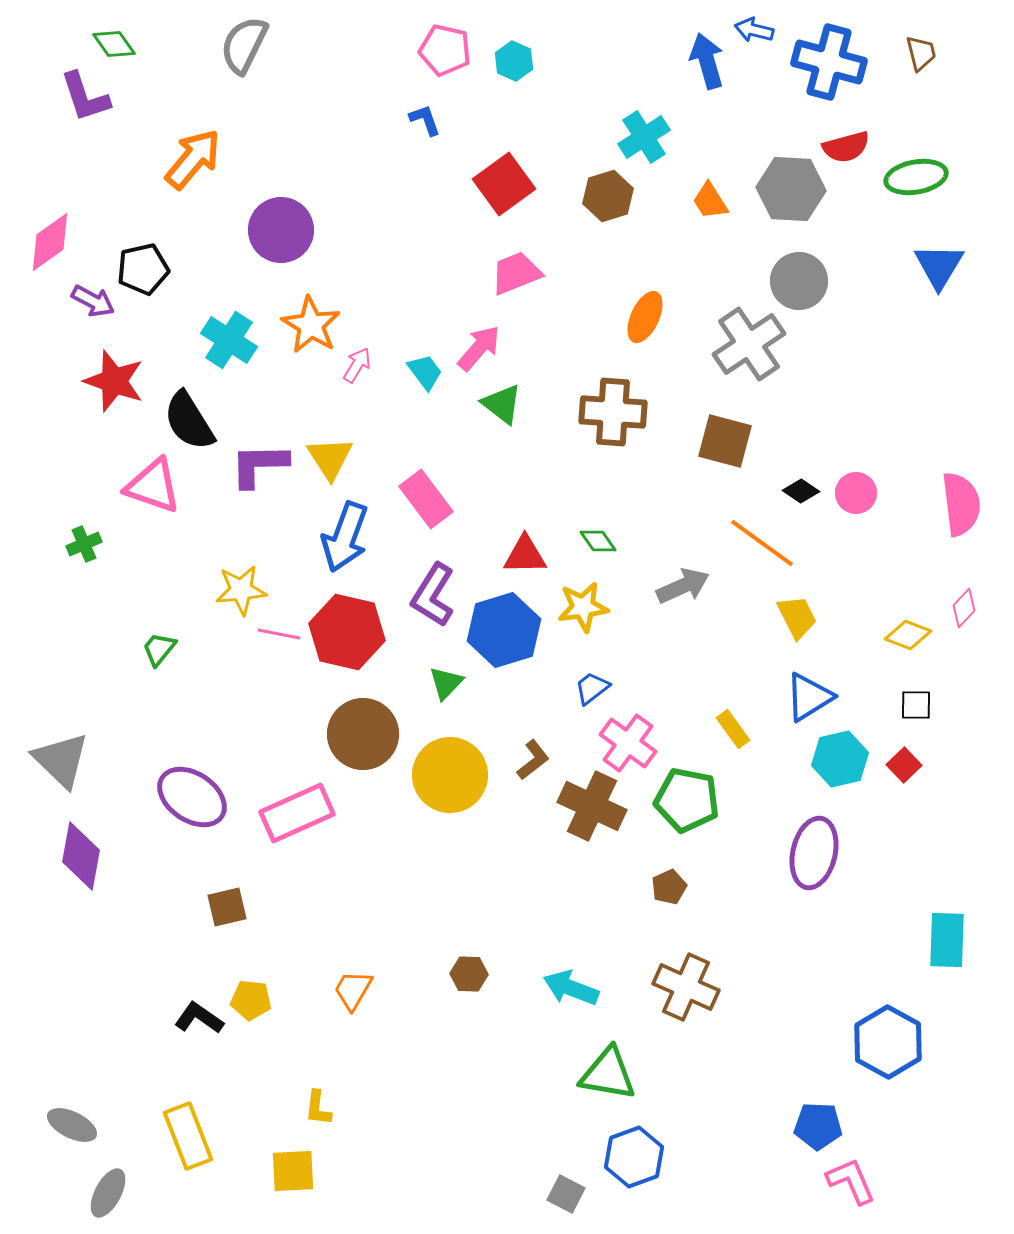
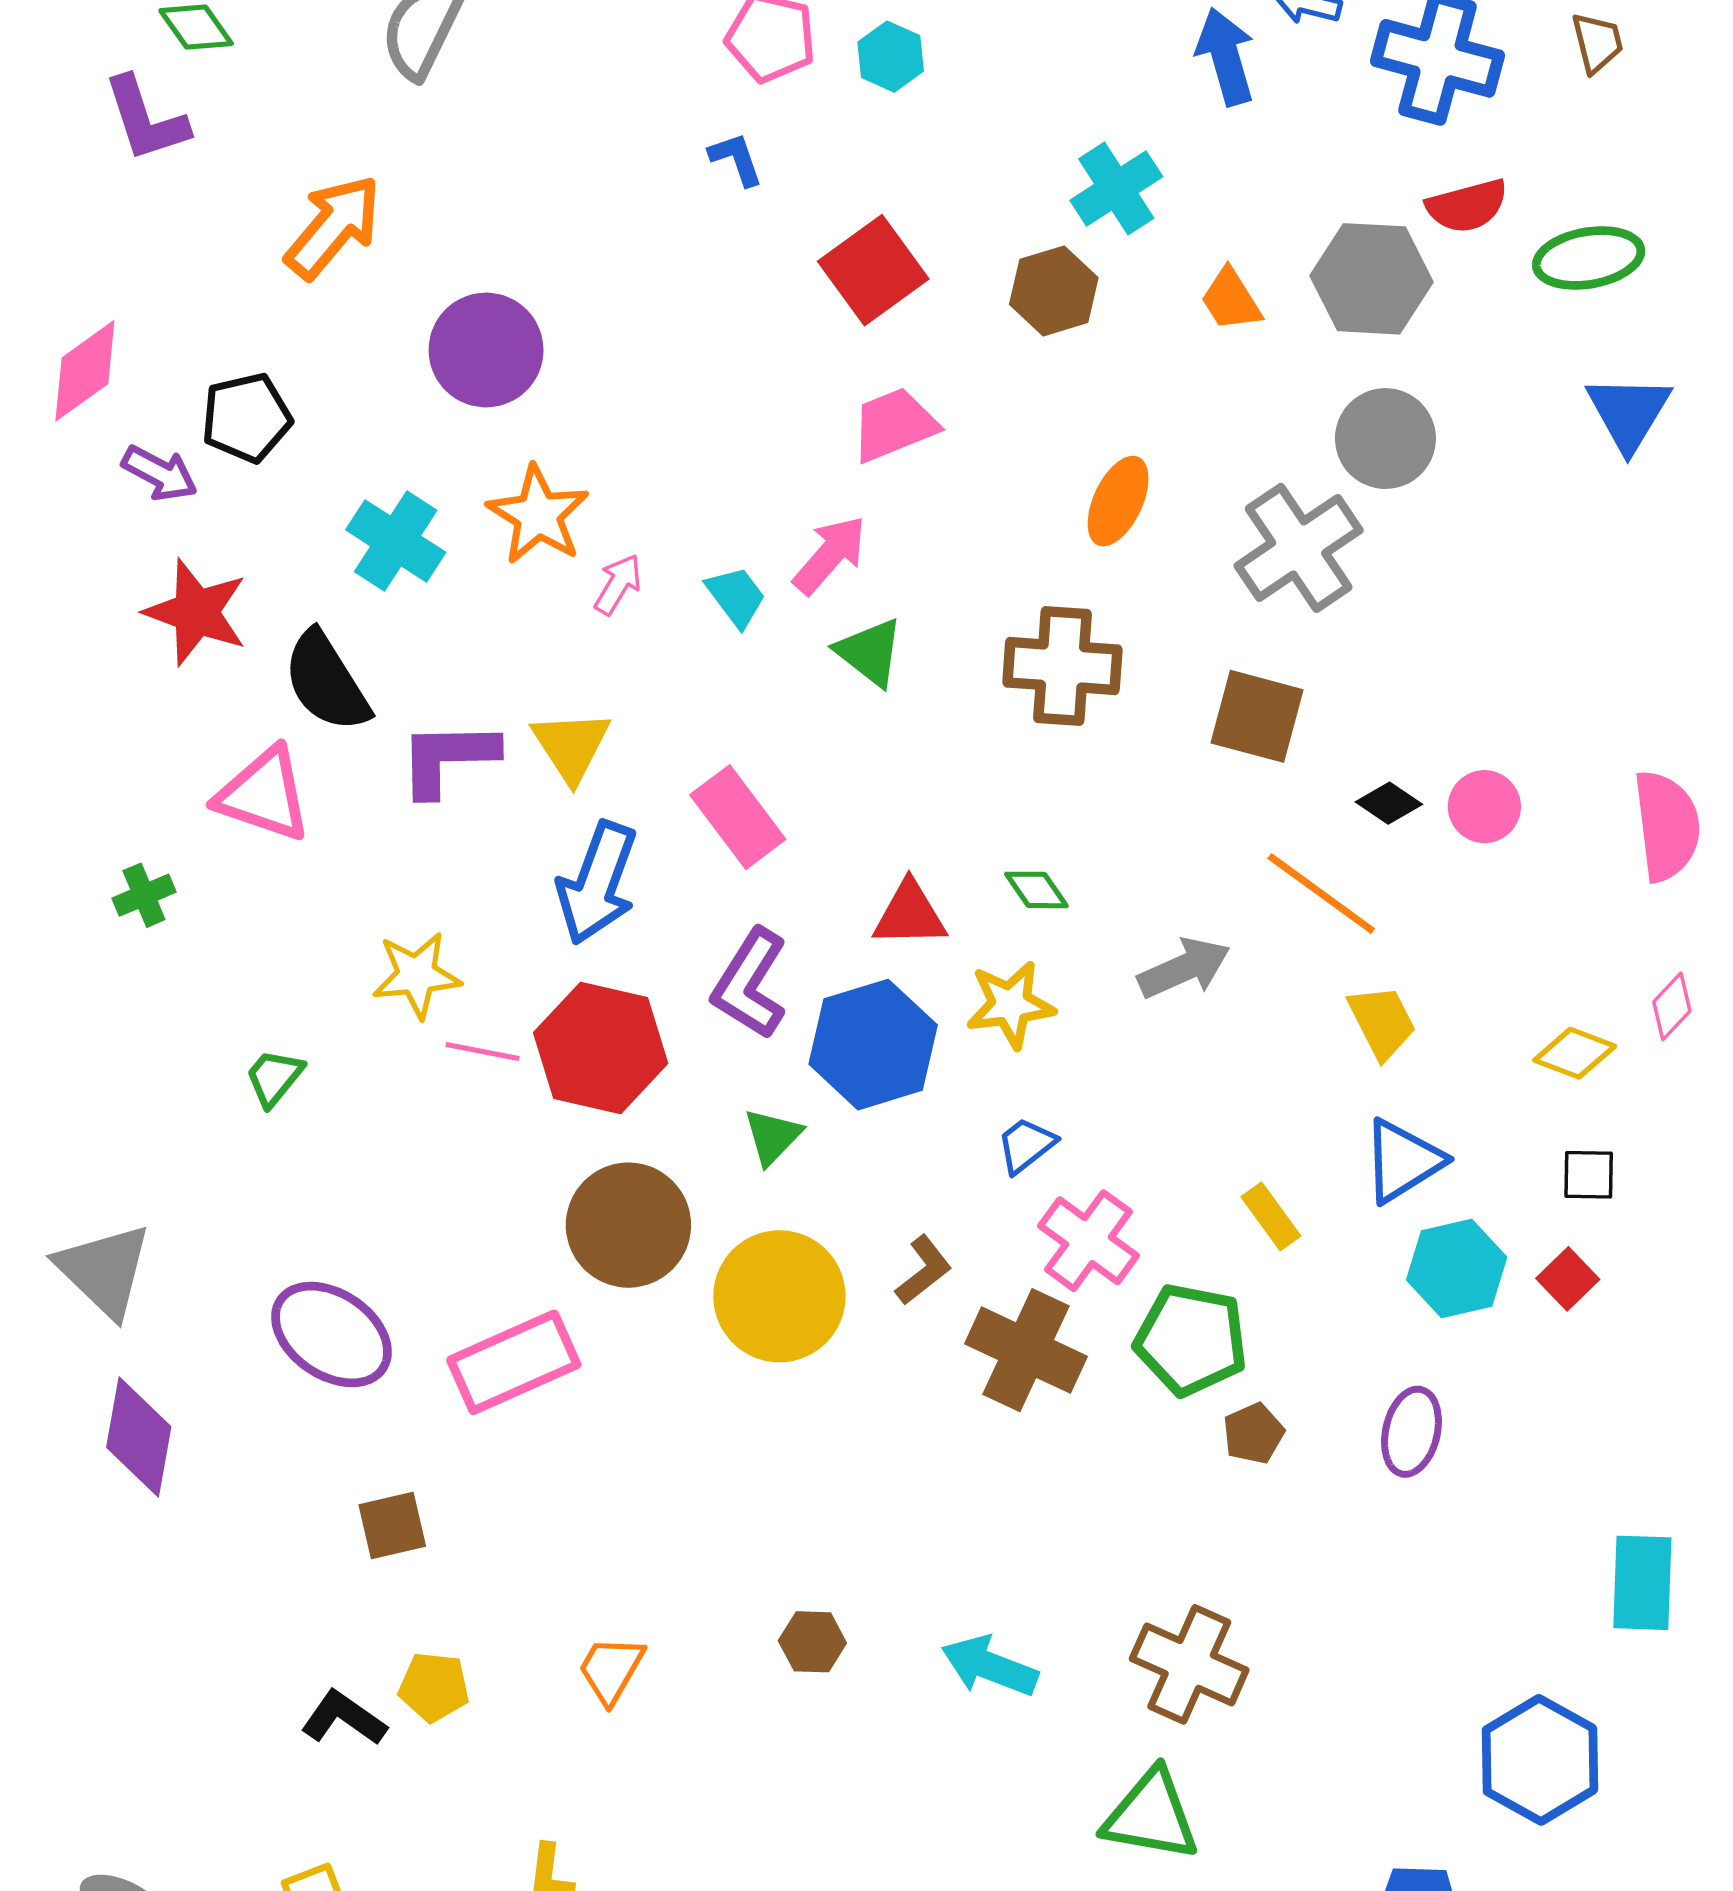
purple ellipse: (814, 853) -> (1411, 1432), size x0.7
brown pentagon: (669, 887) -> (1253, 1433), moved
green triangle: (608, 1074) -> (1151, 1815), moved

